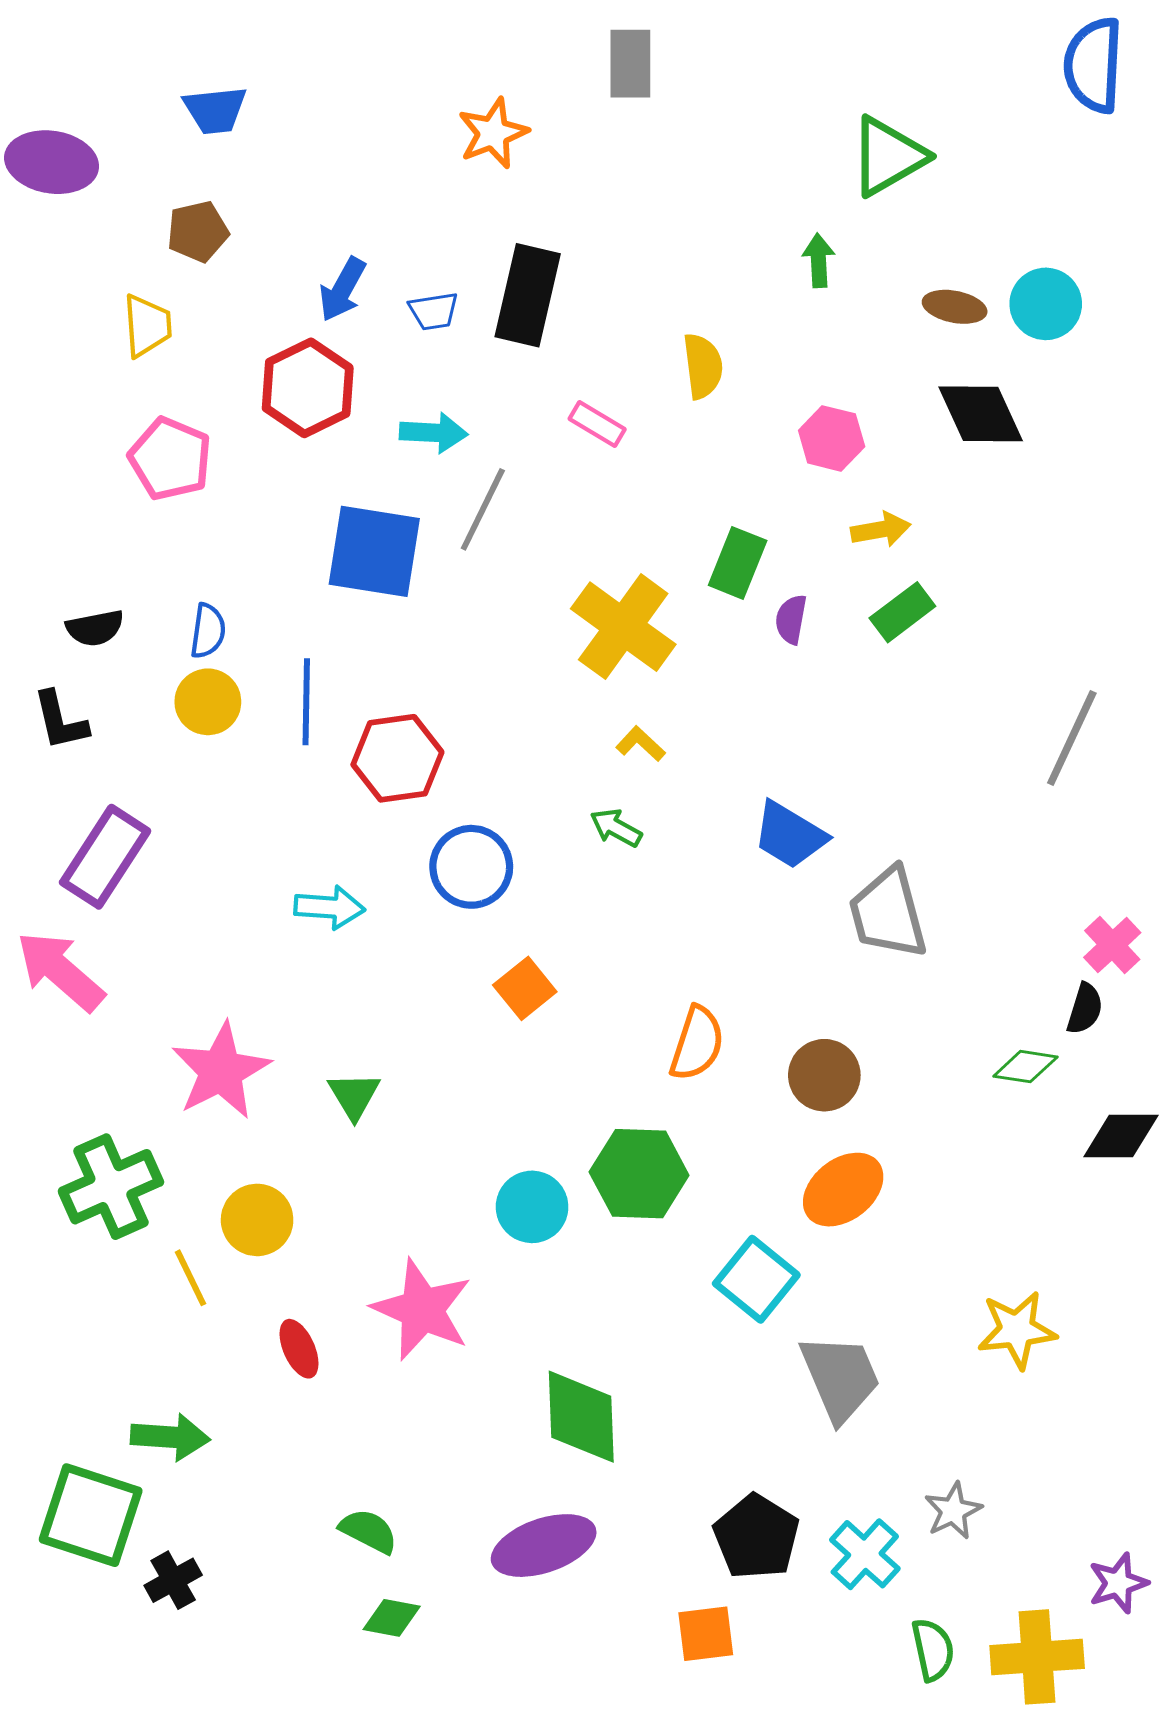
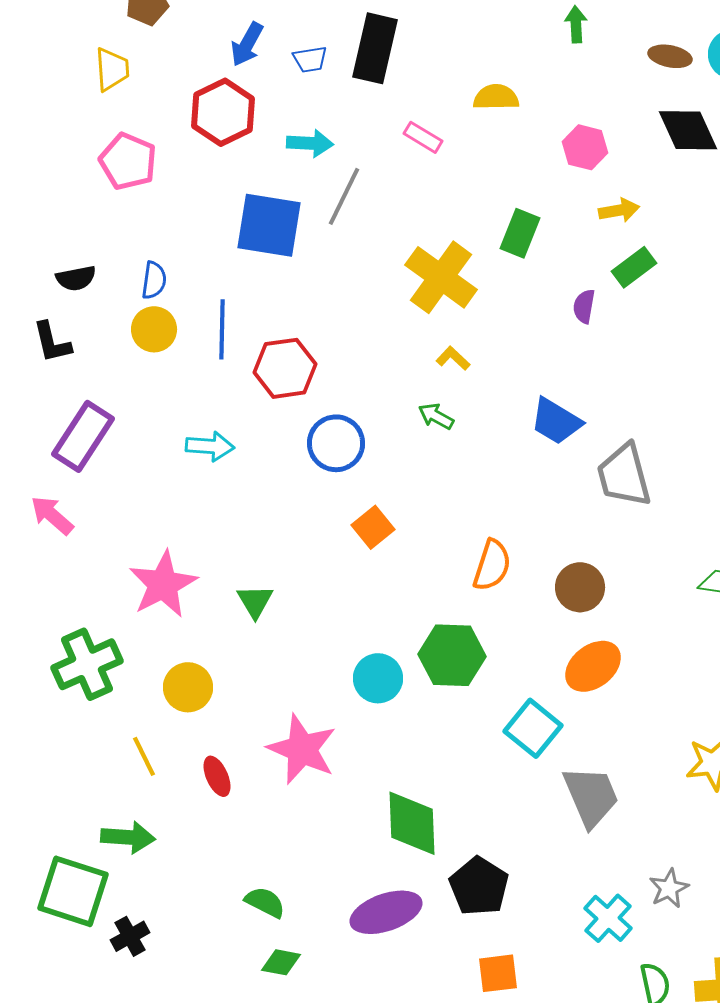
yellow semicircle: (703, 366) -> (496, 97), turned -84
purple semicircle: (791, 619) -> (584, 306), moved
cyan arrow: (329, 907) -> (210, 446), moved
pink arrow: (60, 971) -> (52, 515), size x0.7
yellow line: (190, 1278) -> (144, 756), moved
black pentagon: (756, 1537) -> (479, 886), moved

